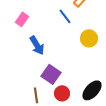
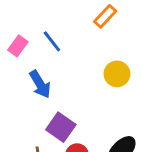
blue line: (65, 16) -> (52, 41), moved

